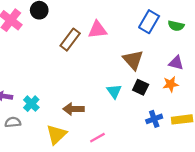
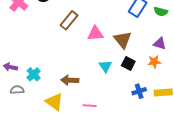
pink triangle: (97, 30) -> (95, 33), moved
yellow triangle: (57, 134) -> (54, 102), turned -42
pink line: (97, 138) -> (90, 106), turned 32

